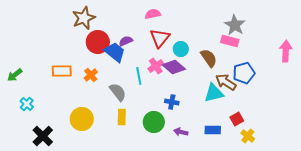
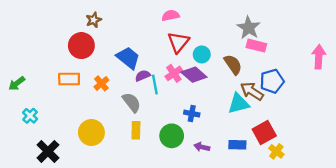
brown star: (84, 18) -> (94, 20), size x0.6
gray star: (235, 25) -> (249, 28), moved
purple semicircle: (126, 41) -> (143, 76), moved
red circle: (98, 42) -> (81, 46), moved
red square: (237, 119) -> (264, 132), size x1.5

